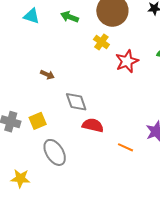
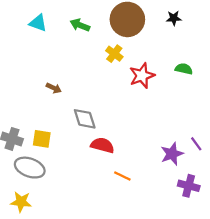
yellow square: (38, 121) -> (42, 139), turned 30
orange line: (126, 147) -> (122, 176), moved
gray ellipse: (55, 152) -> (30, 168), moved, turned -40

